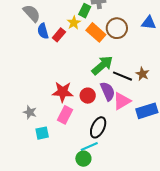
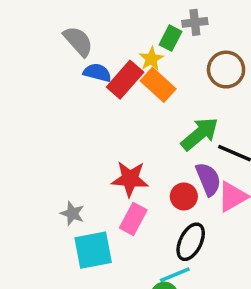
blue semicircle: (43, 31) -> (97, 73), turned 119
orange rectangle: (96, 32) -> (158, 85), moved
red rectangle: (59, 35) -> (125, 80), size x1.5
red circle: (88, 96) -> (184, 196), moved
cyan square: (42, 133) -> (93, 250), size x1.6

